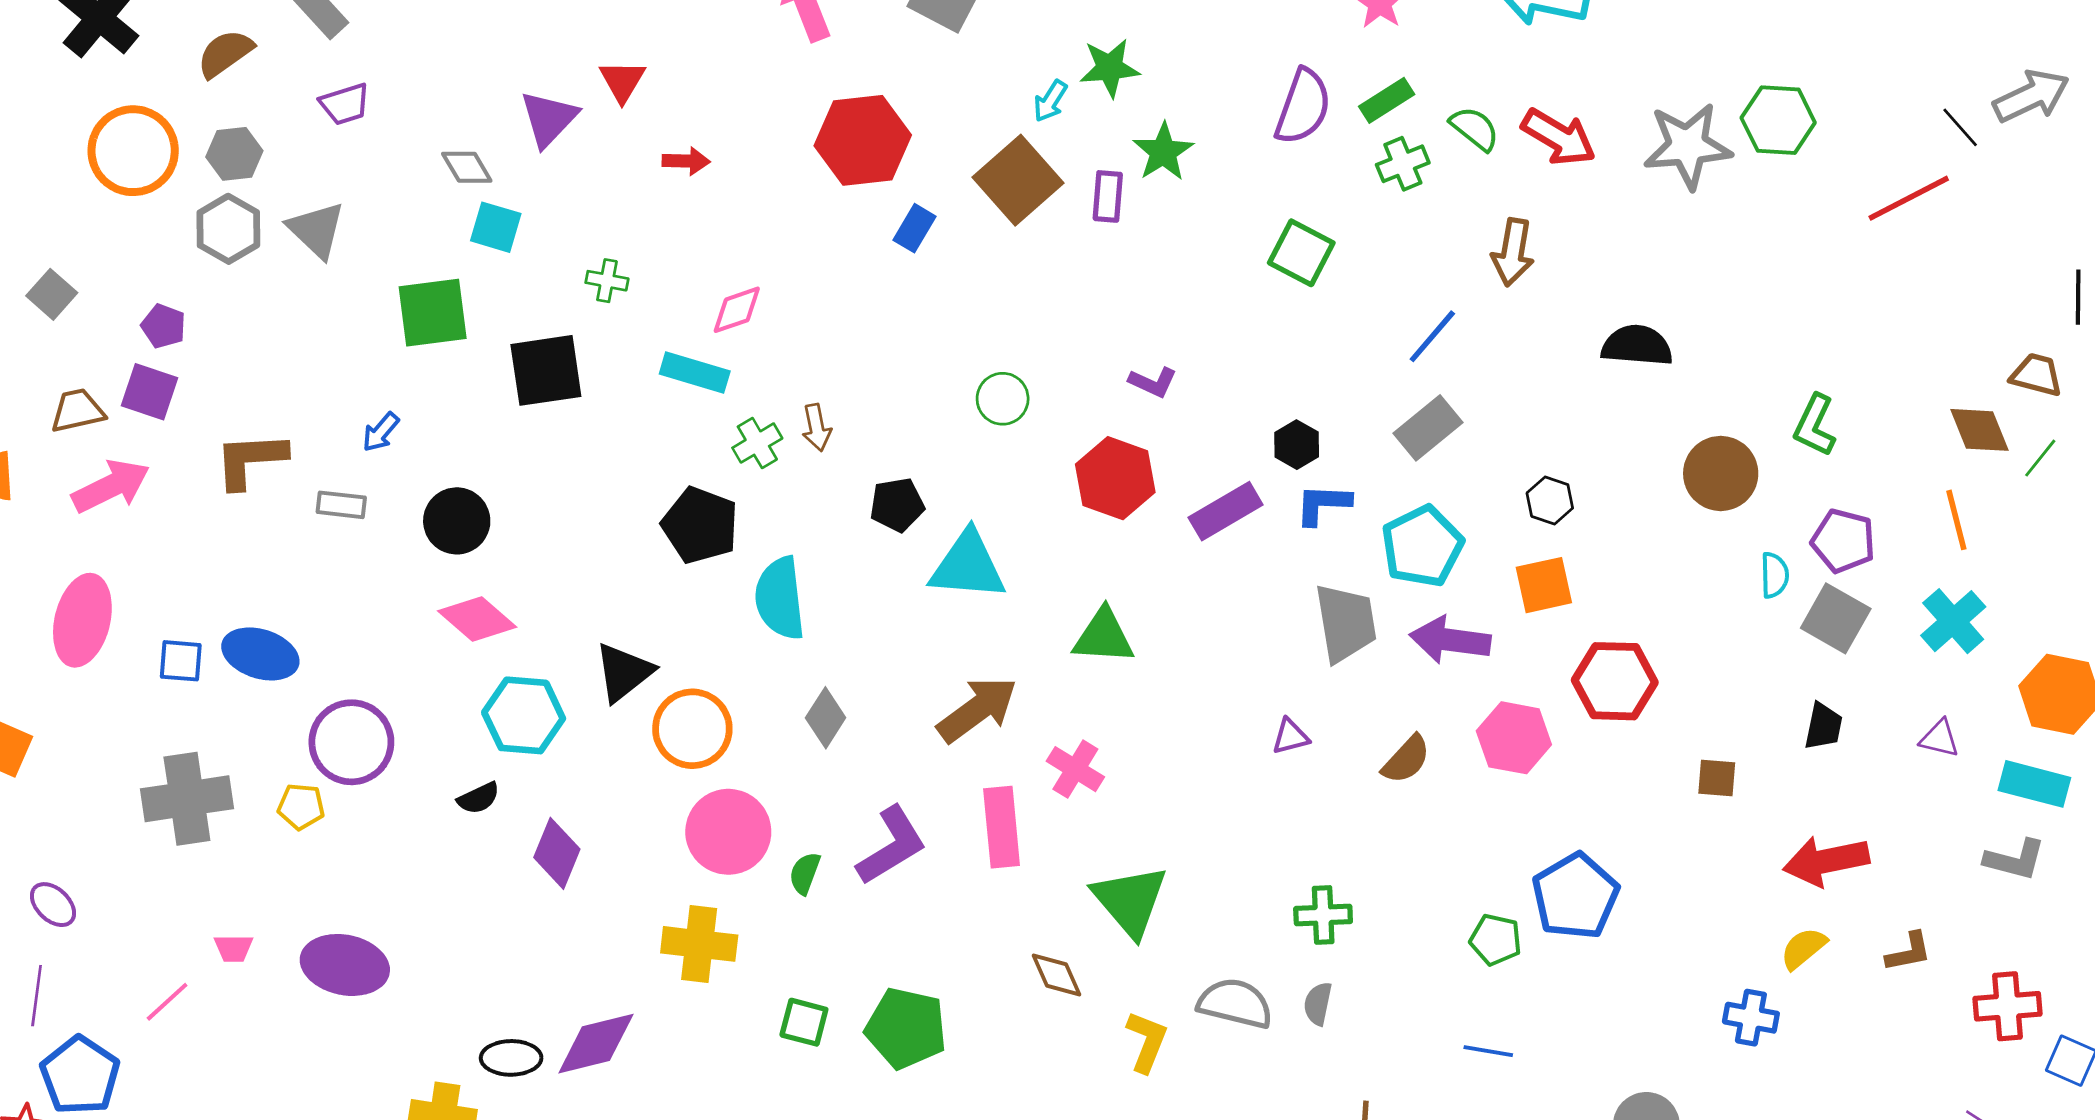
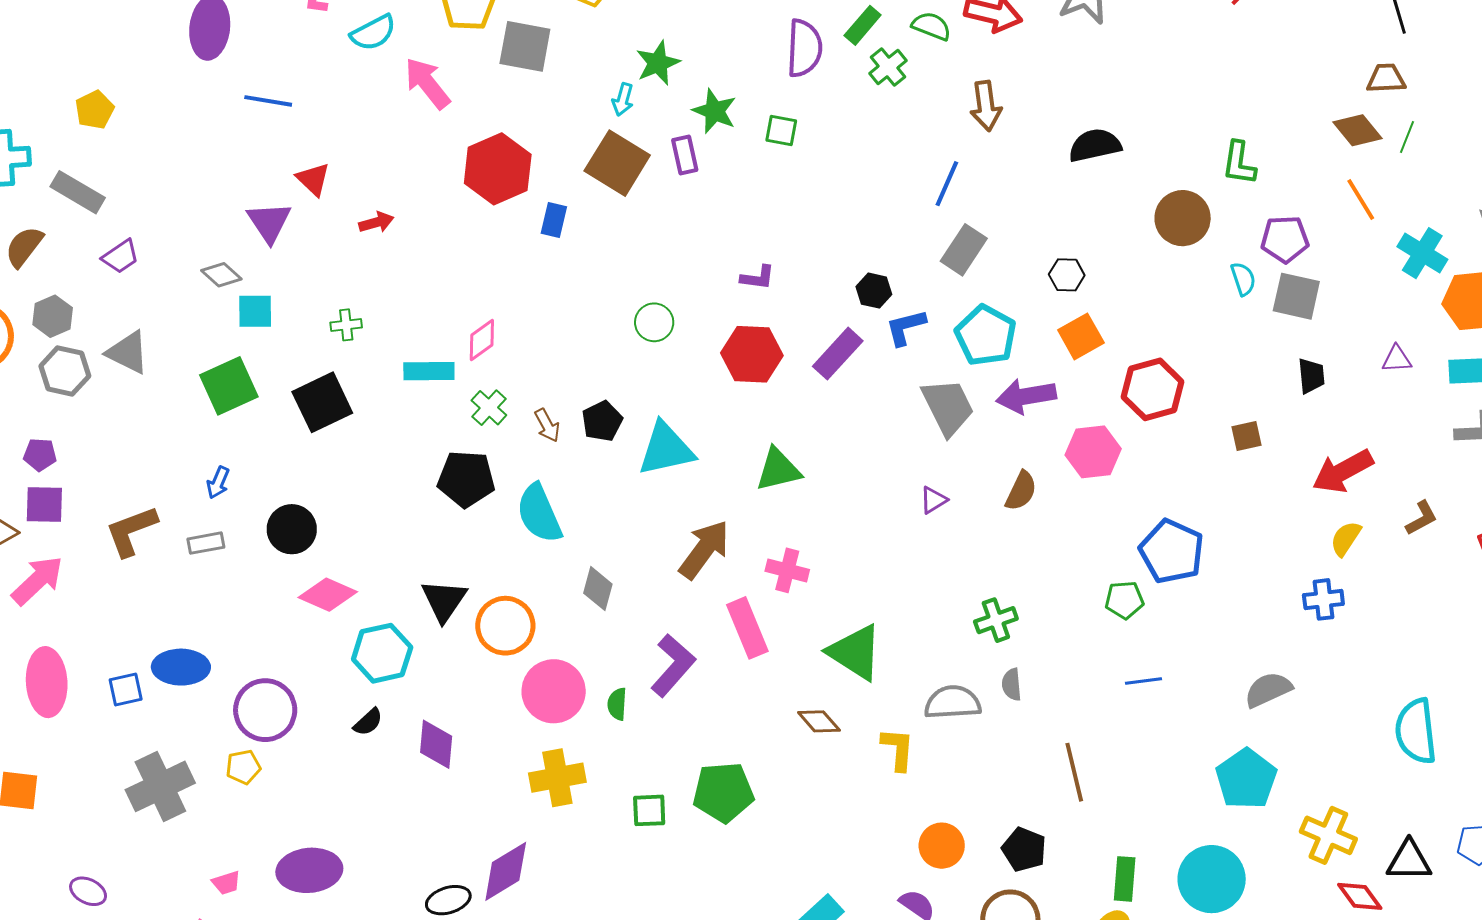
green square: (1301, 253) -> (781, 130), moved, size x0.7
pink diamond: (737, 310) -> (482, 340), moved
brown arrow: (817, 428) -> (547, 425), moved
cyan cross: (1953, 621) -> (1422, 253), moved

